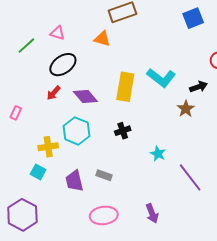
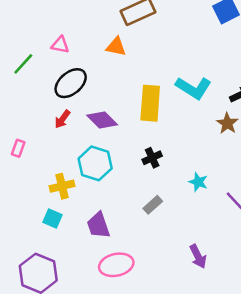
gray rectangle: (104, 175) -> (153, 205), moved, turned -56
pink ellipse: (104, 215) -> (116, 265), moved

